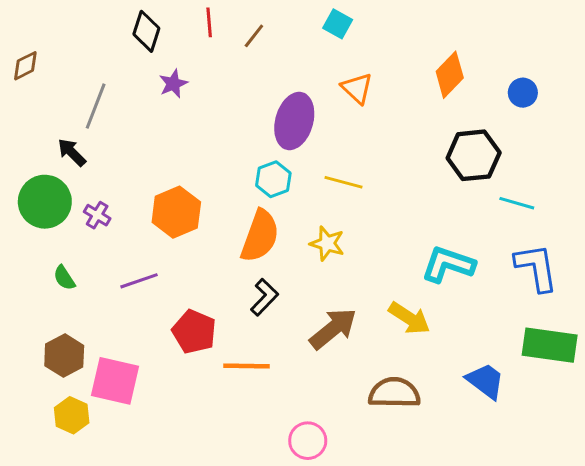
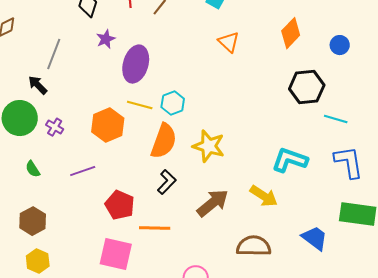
purple ellipse: (294, 121) -> (136, 64), moved
yellow line: (344, 182) -> (140, 105), moved
yellow star: (327, 243) -> (209, 146), size x1.4
pink square: (115, 381) -> (116, 254), moved

